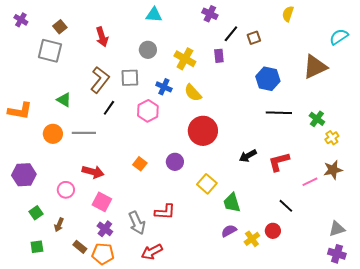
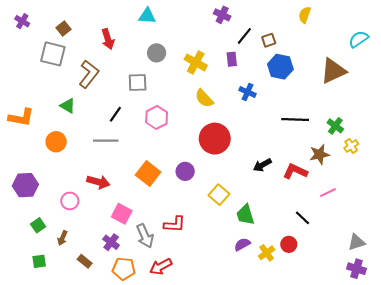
cyan triangle: (154, 15) -> (147, 16), moved
blue hexagon: (268, 79) -> (280, 67), moved
brown L-shape: (100, 80) -> (89, 74), moved
blue cross: (164, 87) -> (248, 92), moved
gray line: (84, 133) -> (106, 141), moved
red L-shape: (279, 162) -> (295, 171), turned 40
orange square: (140, 164) -> (148, 173), size x1.6
brown star: (333, 170) -> (319, 154), moved
pink square: (102, 202) -> (122, 214), moved
orange pentagon: (103, 254) -> (124, 269), moved

